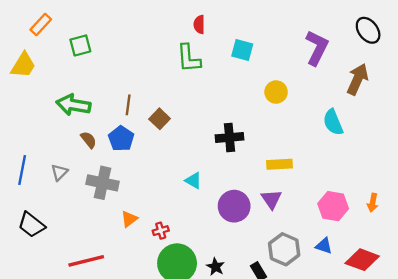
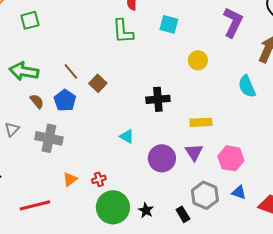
brown line: (128, 105) -> (71, 71), turned -48
pink hexagon: (333, 206) -> (231, 158), moved
orange triangle: (129, 219) -> (70, 179), moved

